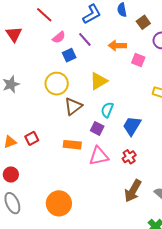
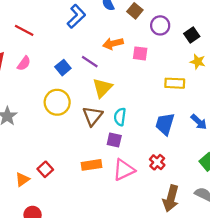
pink semicircle: (59, 37) -> (24, 63), moved
purple line: (85, 39) -> (90, 62), moved
brown triangle: (73, 106) -> (93, 116), moved
blue trapezoid: (132, 126) -> (165, 124), moved

